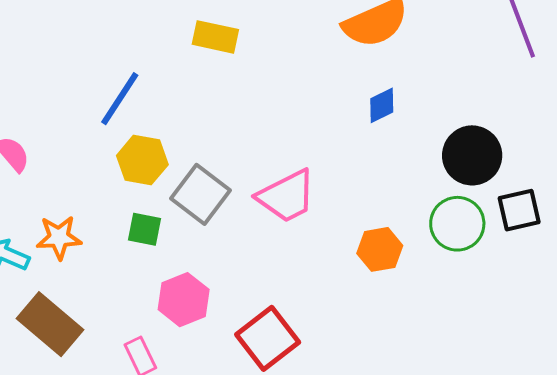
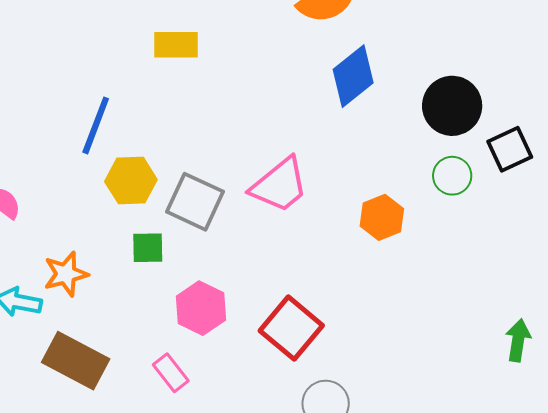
blue diamond: (382, 105) -> (353, 76), size x1.6
green circle: (457, 224) -> (452, 176), size x0.7

